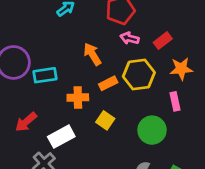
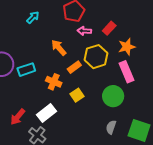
orange cross: (78, 98) -> (54, 82), turned 35
pink rectangle: (175, 101) -> (126, 72), size x1.5
yellow square: (105, 120) -> (77, 95), turned 32
red arrow: (26, 122) -> (18, 117), moved

